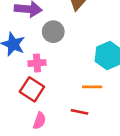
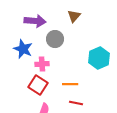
orange line: (92, 87) -> (70, 84), moved

